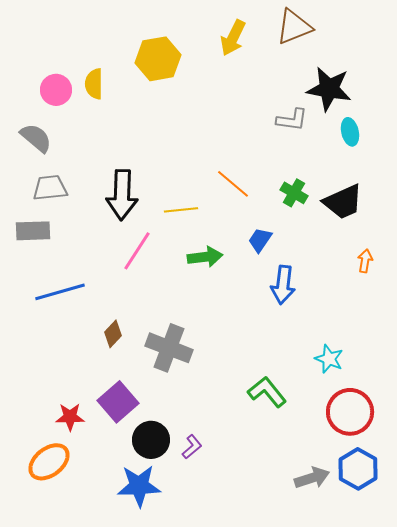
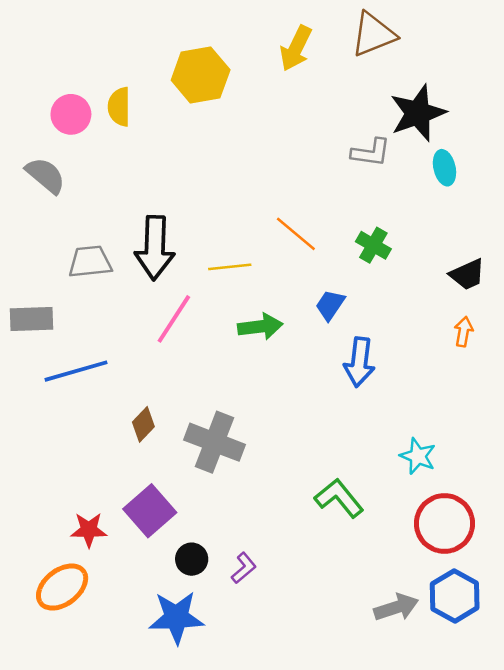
black star: (329, 89) -> (418, 113), turned -30
gray trapezoid: (50, 188) -> (90, 262), moved
black trapezoid: (343, 202) -> (467, 274), moved, size x0.7
gray rectangle: (33, 231) -> (32, 319), moved
black circle: (151, 440) -> (192, 559), size x0.7

